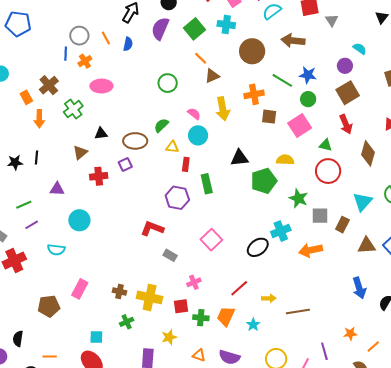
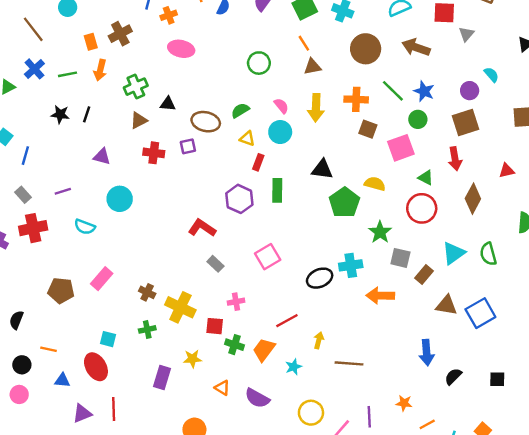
green cross: (73, 109) -> (136, 87), moved
green pentagon: (264, 181) -> (344, 203), turned -30
green line: (24, 205) -> (67, 74), moved
yellow arrow: (269, 298) -> (319, 340), turned -88

